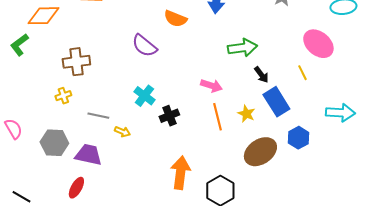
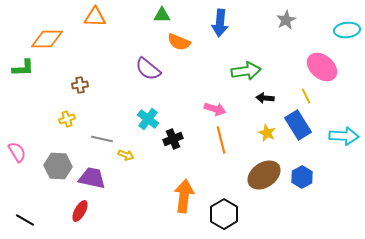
green L-shape: (19, 45) -> (23, 68), turned -145
brown cross: (76, 62) -> (80, 85), size x0.6
black arrow: (261, 75) -> (265, 98), turned 132
blue rectangle: (276, 102) -> (298, 125), moved
yellow star: (246, 114) -> (267, 133), moved
blue hexagon: (298, 138) -> (302, 177), moved

